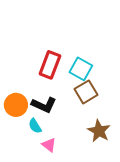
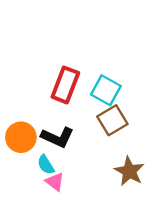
pink triangle: (49, 145) -> (55, 182), moved

